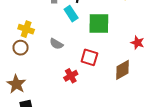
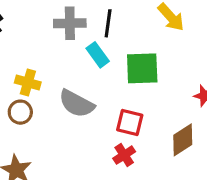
gray semicircle: (56, 44) -> (77, 104), size x1.6
red cross: (71, 76) -> (124, 155), moved

